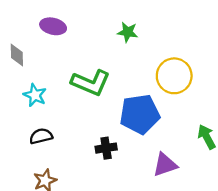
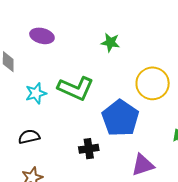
cyan star: (35, 95) -> (36, 93), moved, turned 30
blue pentagon: (140, 114) -> (120, 118), turned -30

